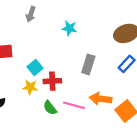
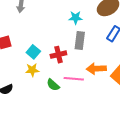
cyan star: (69, 28) -> (76, 18), moved
red cross: (52, 81) -> (58, 55), moved

